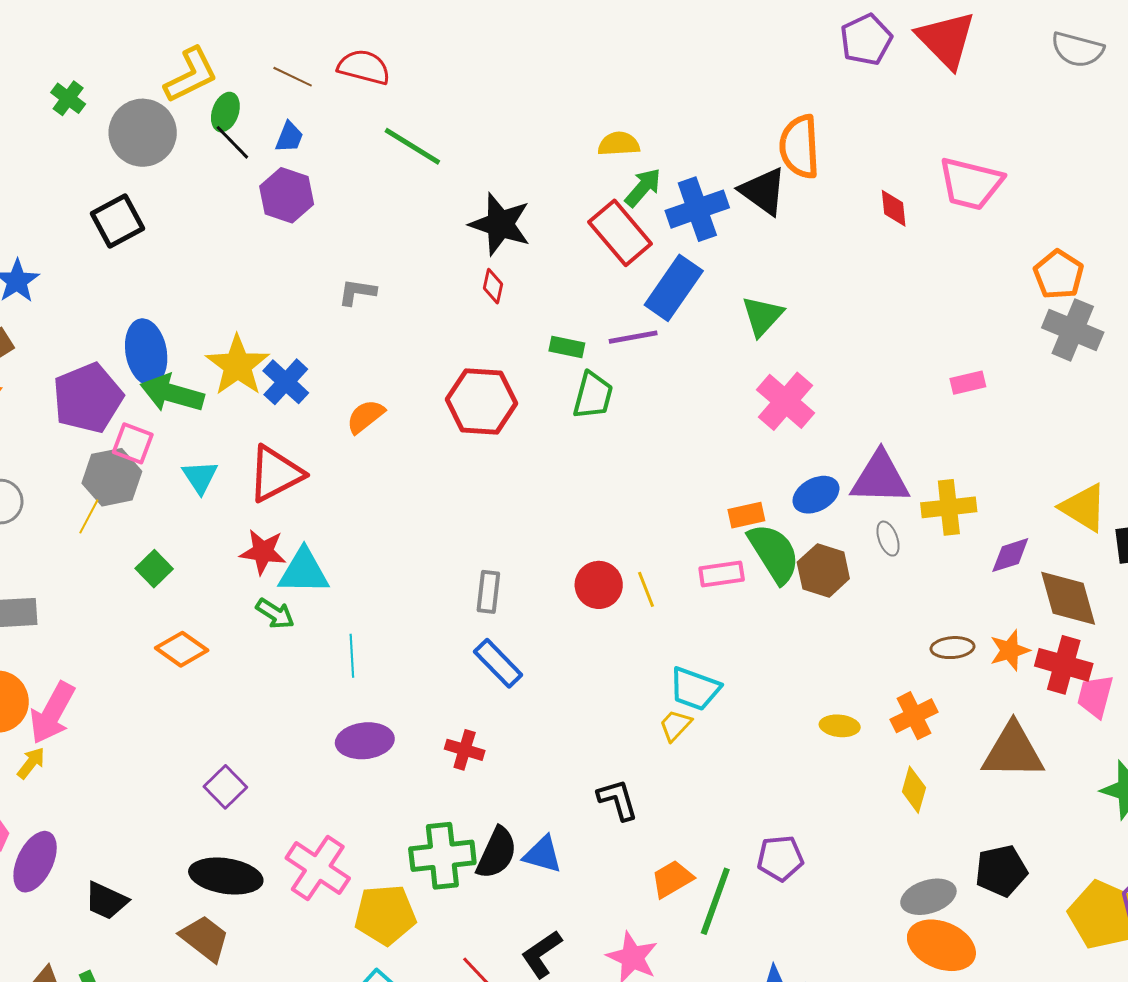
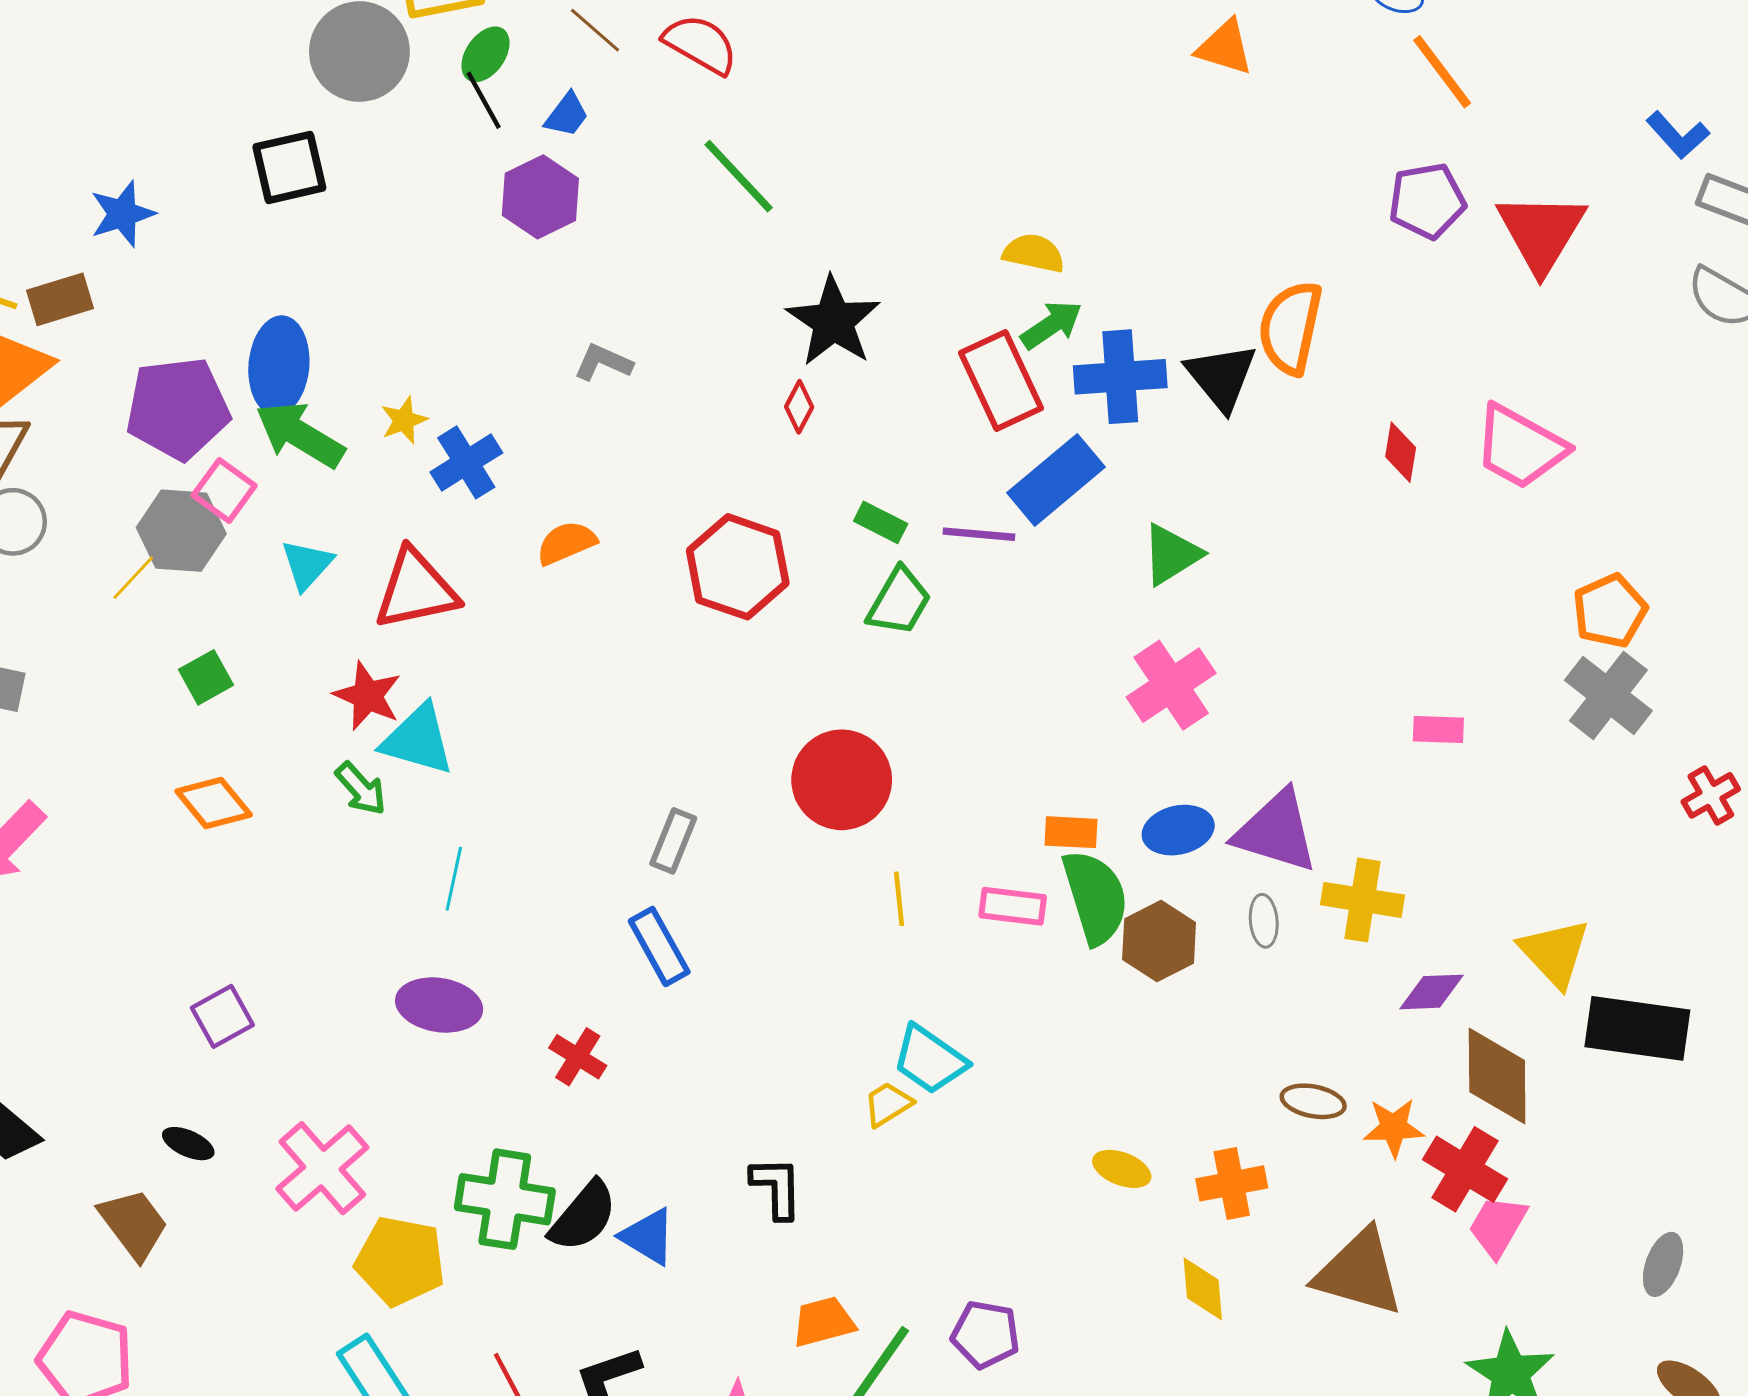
yellow star: (237, 365) -> (404, 420), size x0.5
red circle: (599, 585) -> (842, 780), moved, size x1.4
yellow diamond: (914, 790) -> (1203, 1289), turned -36
black ellipse: (226, 876) -> (188, 1144), size x0.5

